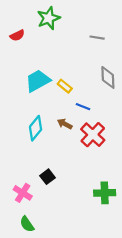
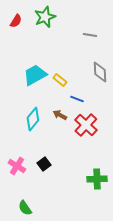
red semicircle: (17, 35) -> (16, 21), moved, turned -32
pink cross: (23, 193) -> (17, 166), moved

